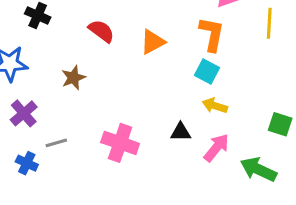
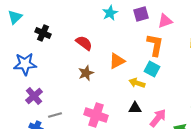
orange triangle: (153, 42) -> (117, 61), moved
brown star: (73, 78) -> (86, 73), moved
yellow arrow: (215, 106) -> (137, 83), moved

